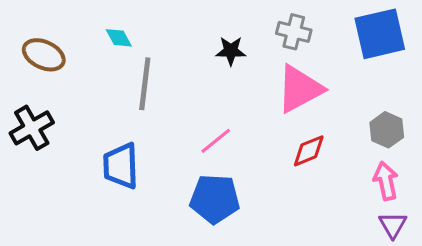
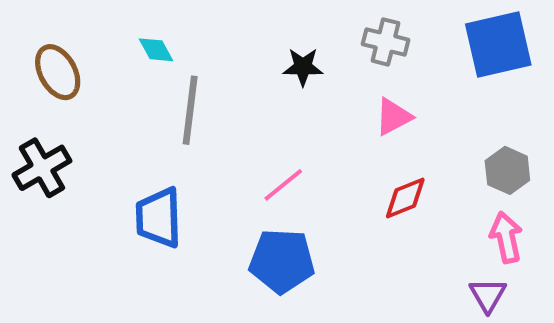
brown ellipse: (44, 55) -> (58, 72), turned 36
pink triangle: (300, 89) -> (393, 117), size x0.6
purple triangle: (393, 225) -> (488, 295), moved

